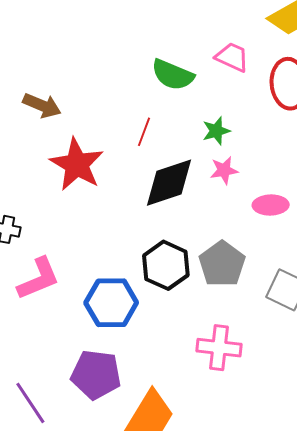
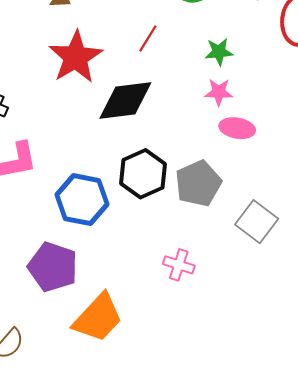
black diamond: (169, 183) -> (125, 101), moved
pink ellipse: (271, 205) -> (237, 128), moved
pink cross: (219, 348) -> (179, 265), size x0.7

